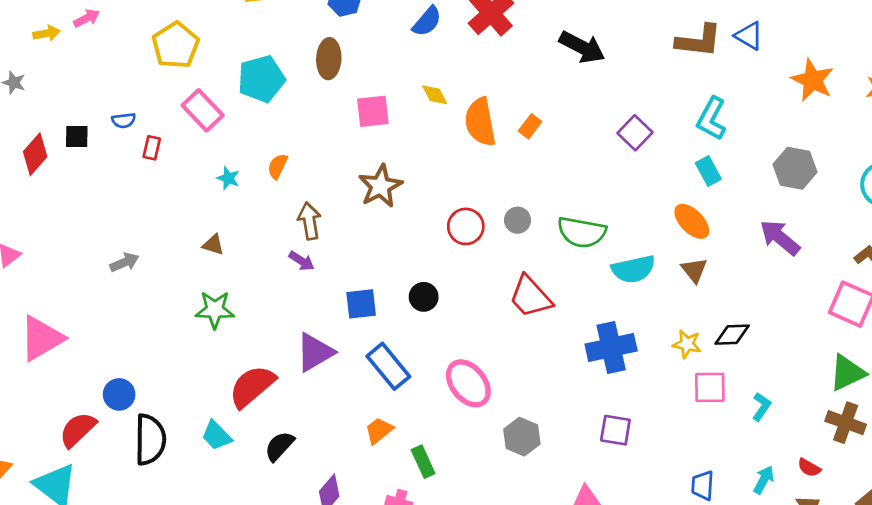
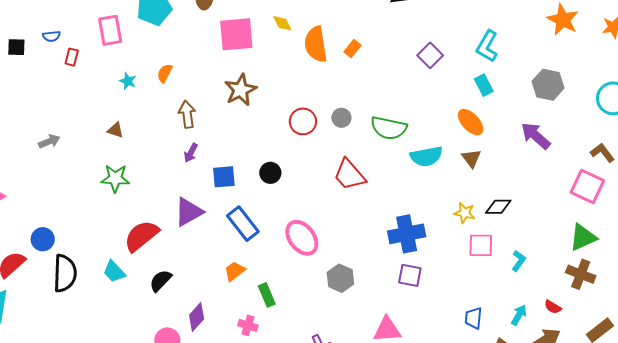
pink rectangle: (203, 110) -> (110, 30), turned 32
pink square: (373, 111) -> (236, 34), size x1.4
purple arrow: (302, 261) -> (191, 153), moved, turned 84
blue cross: (611, 347) -> (407, 234), moved

